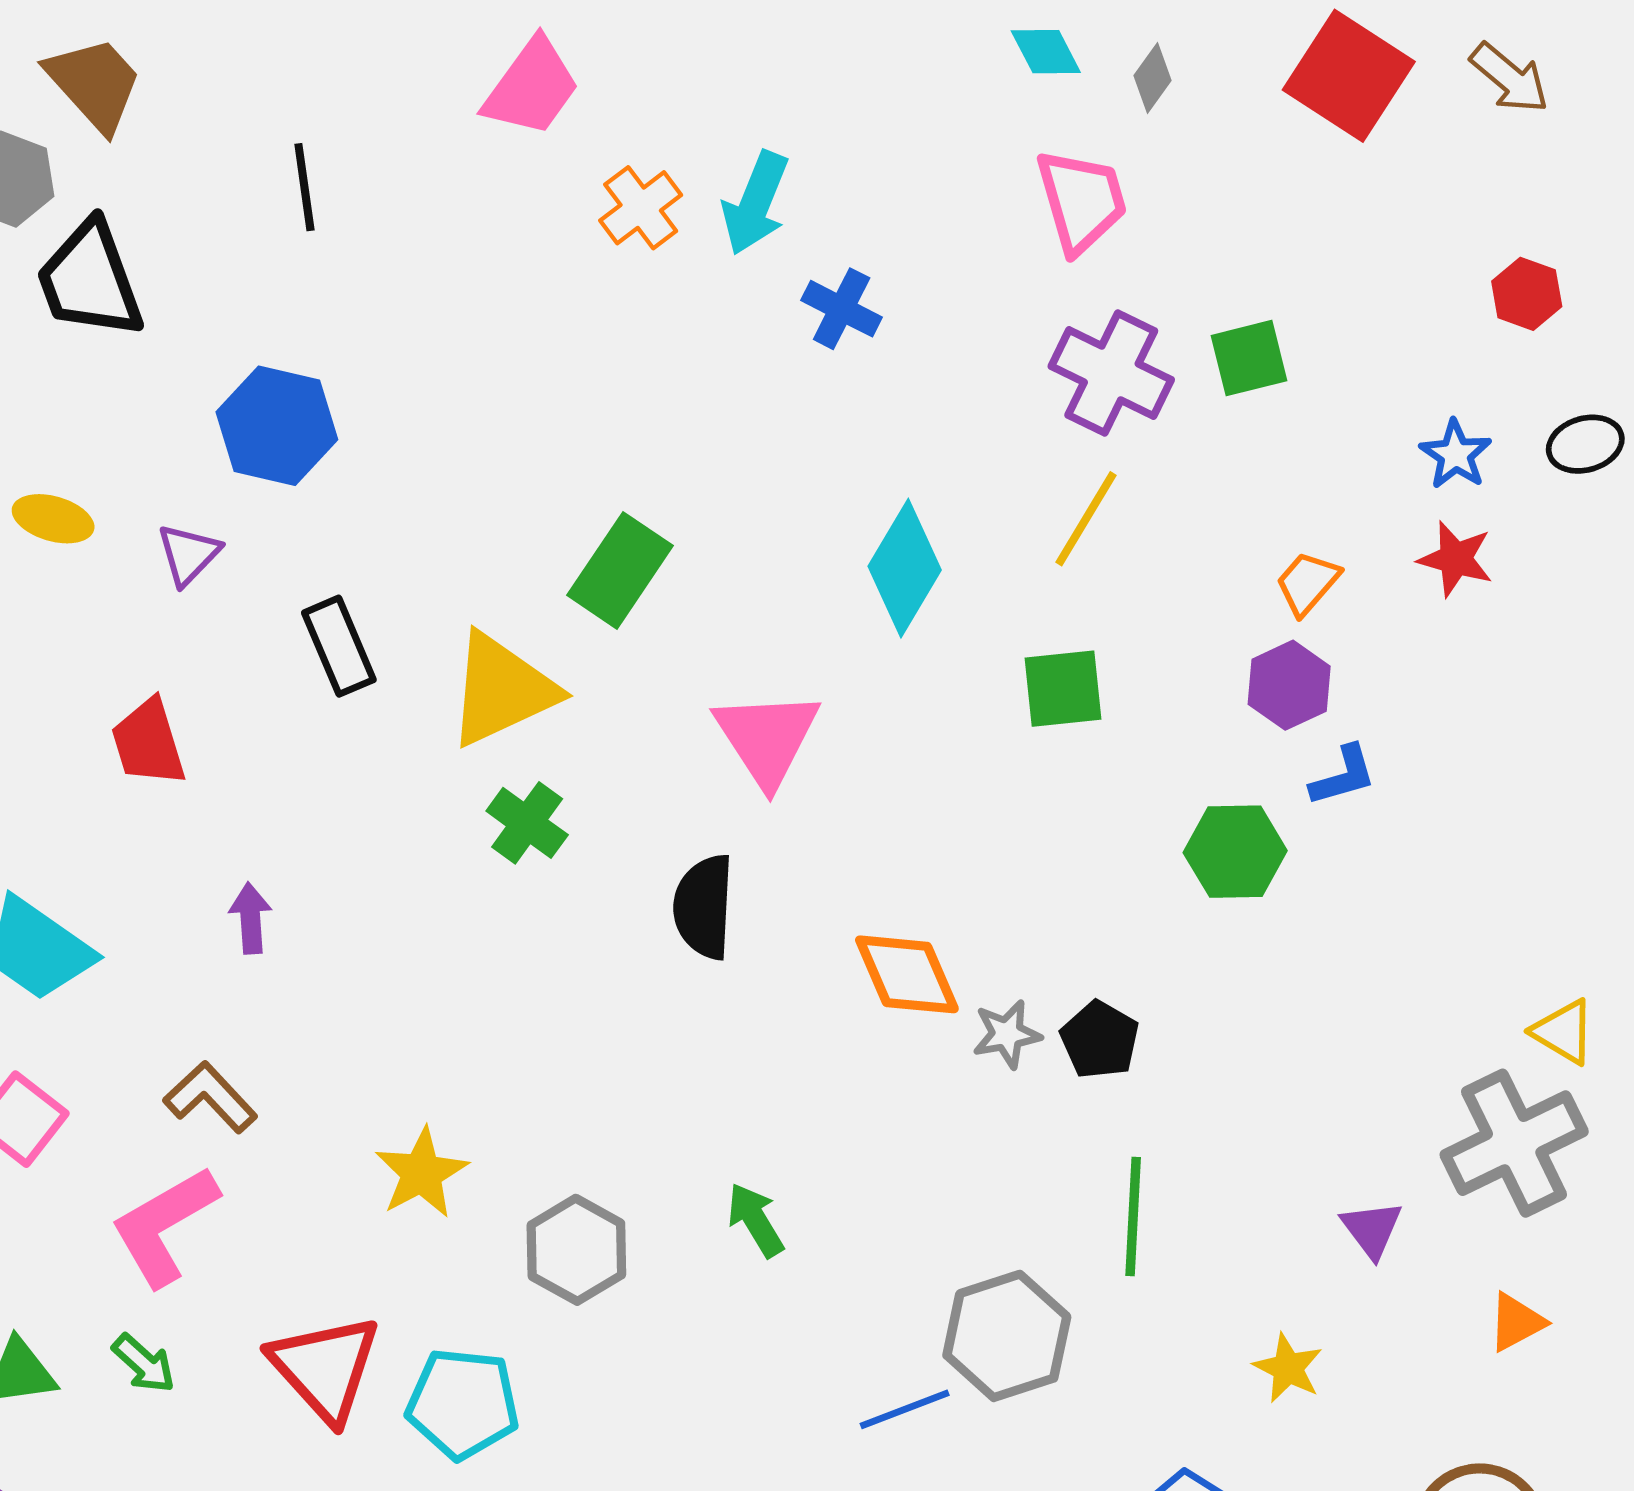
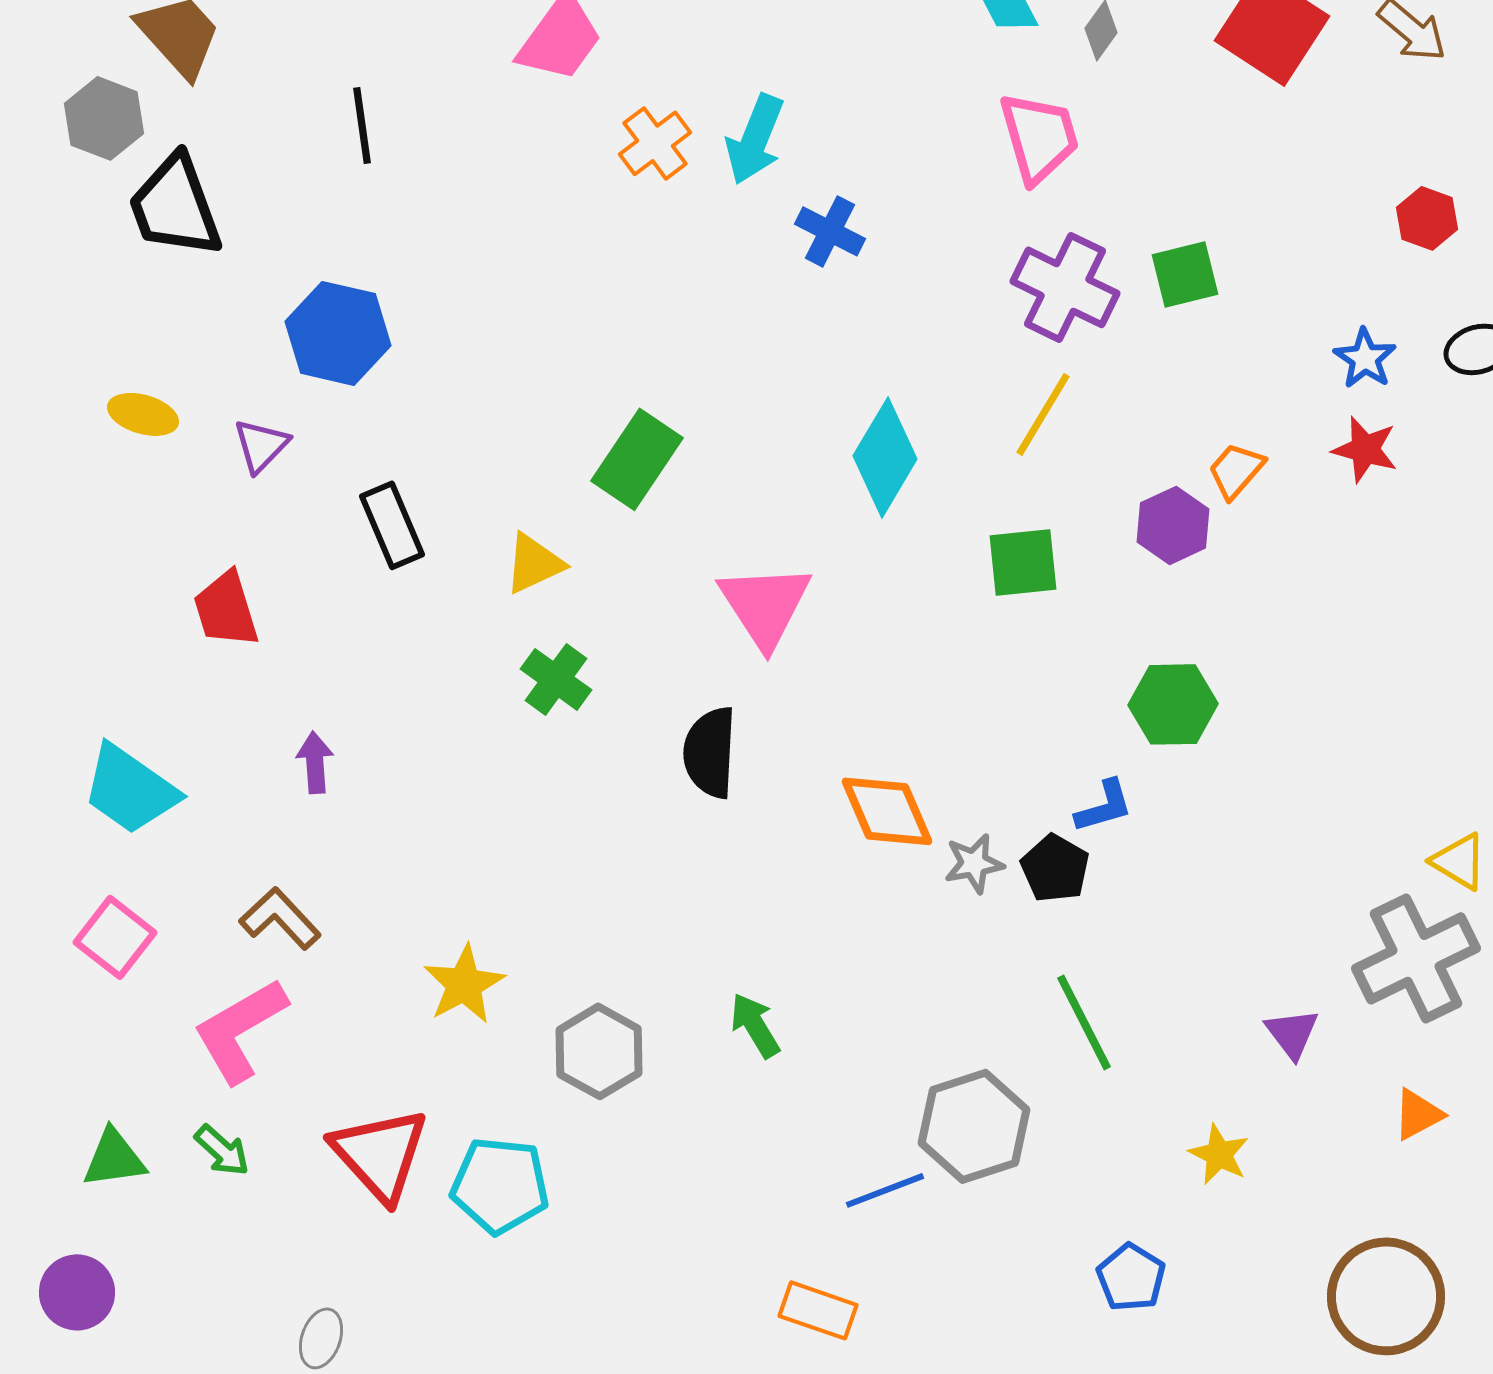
purple hexagon: (1289, 685) -> (1173, 525), moved
yellow triangle: (502, 690) -> (534, 563), size x0.6
blue L-shape: (1343, 776) -> (1104, 806), moved
green line: (1133, 1217) -> (1084, 1022), turned -30

